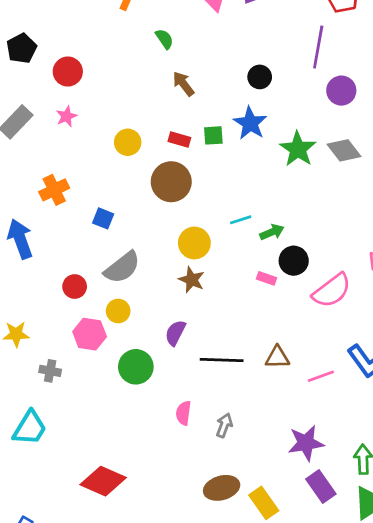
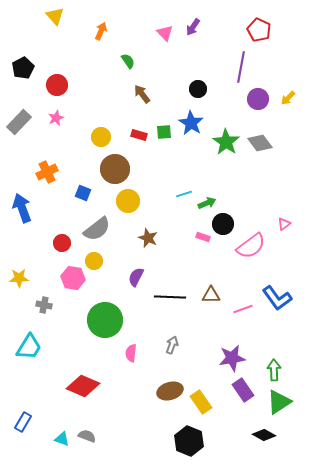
brown circle: (171, 182) -> (115, 169), moved
yellow circle: (194, 243) -> (128, 201), moved
green circle: (136, 367) -> (105, 320), moved, size x1.4
pink semicircle: (183, 413) -> (131, 353), moved

